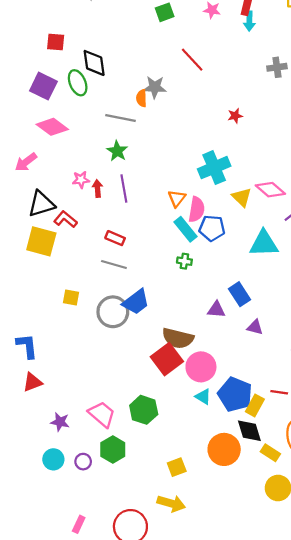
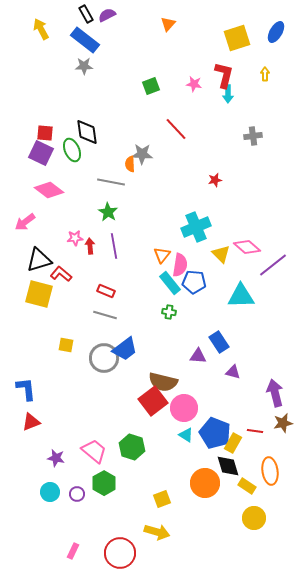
red square: (56, 42) -> (45, 133), moved

